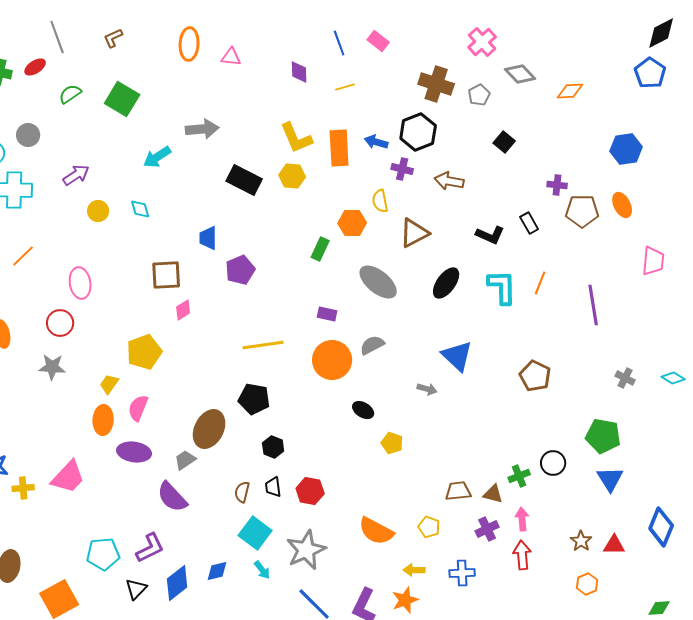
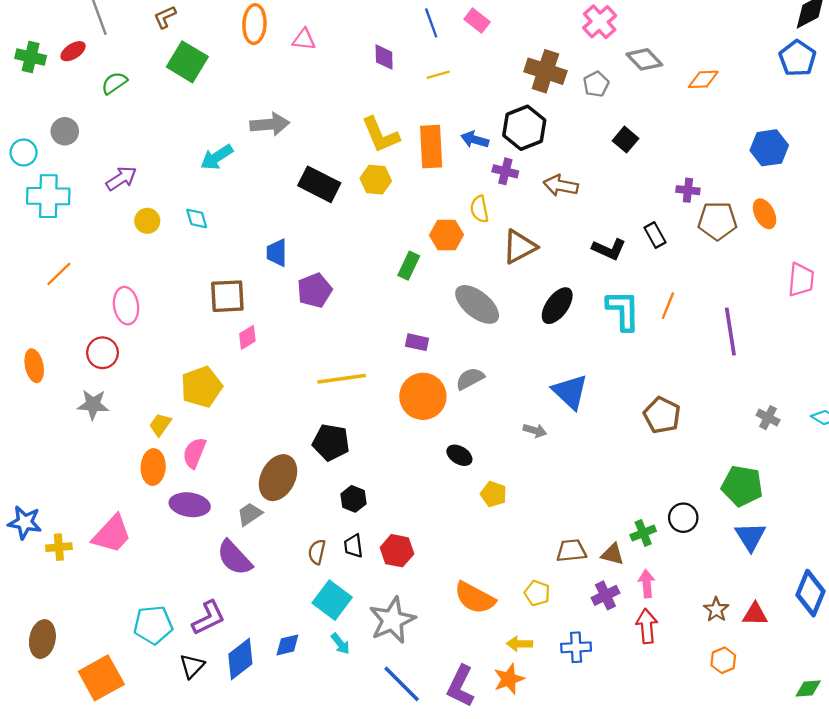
green square: (122, 99) -> (187, 62), moved

